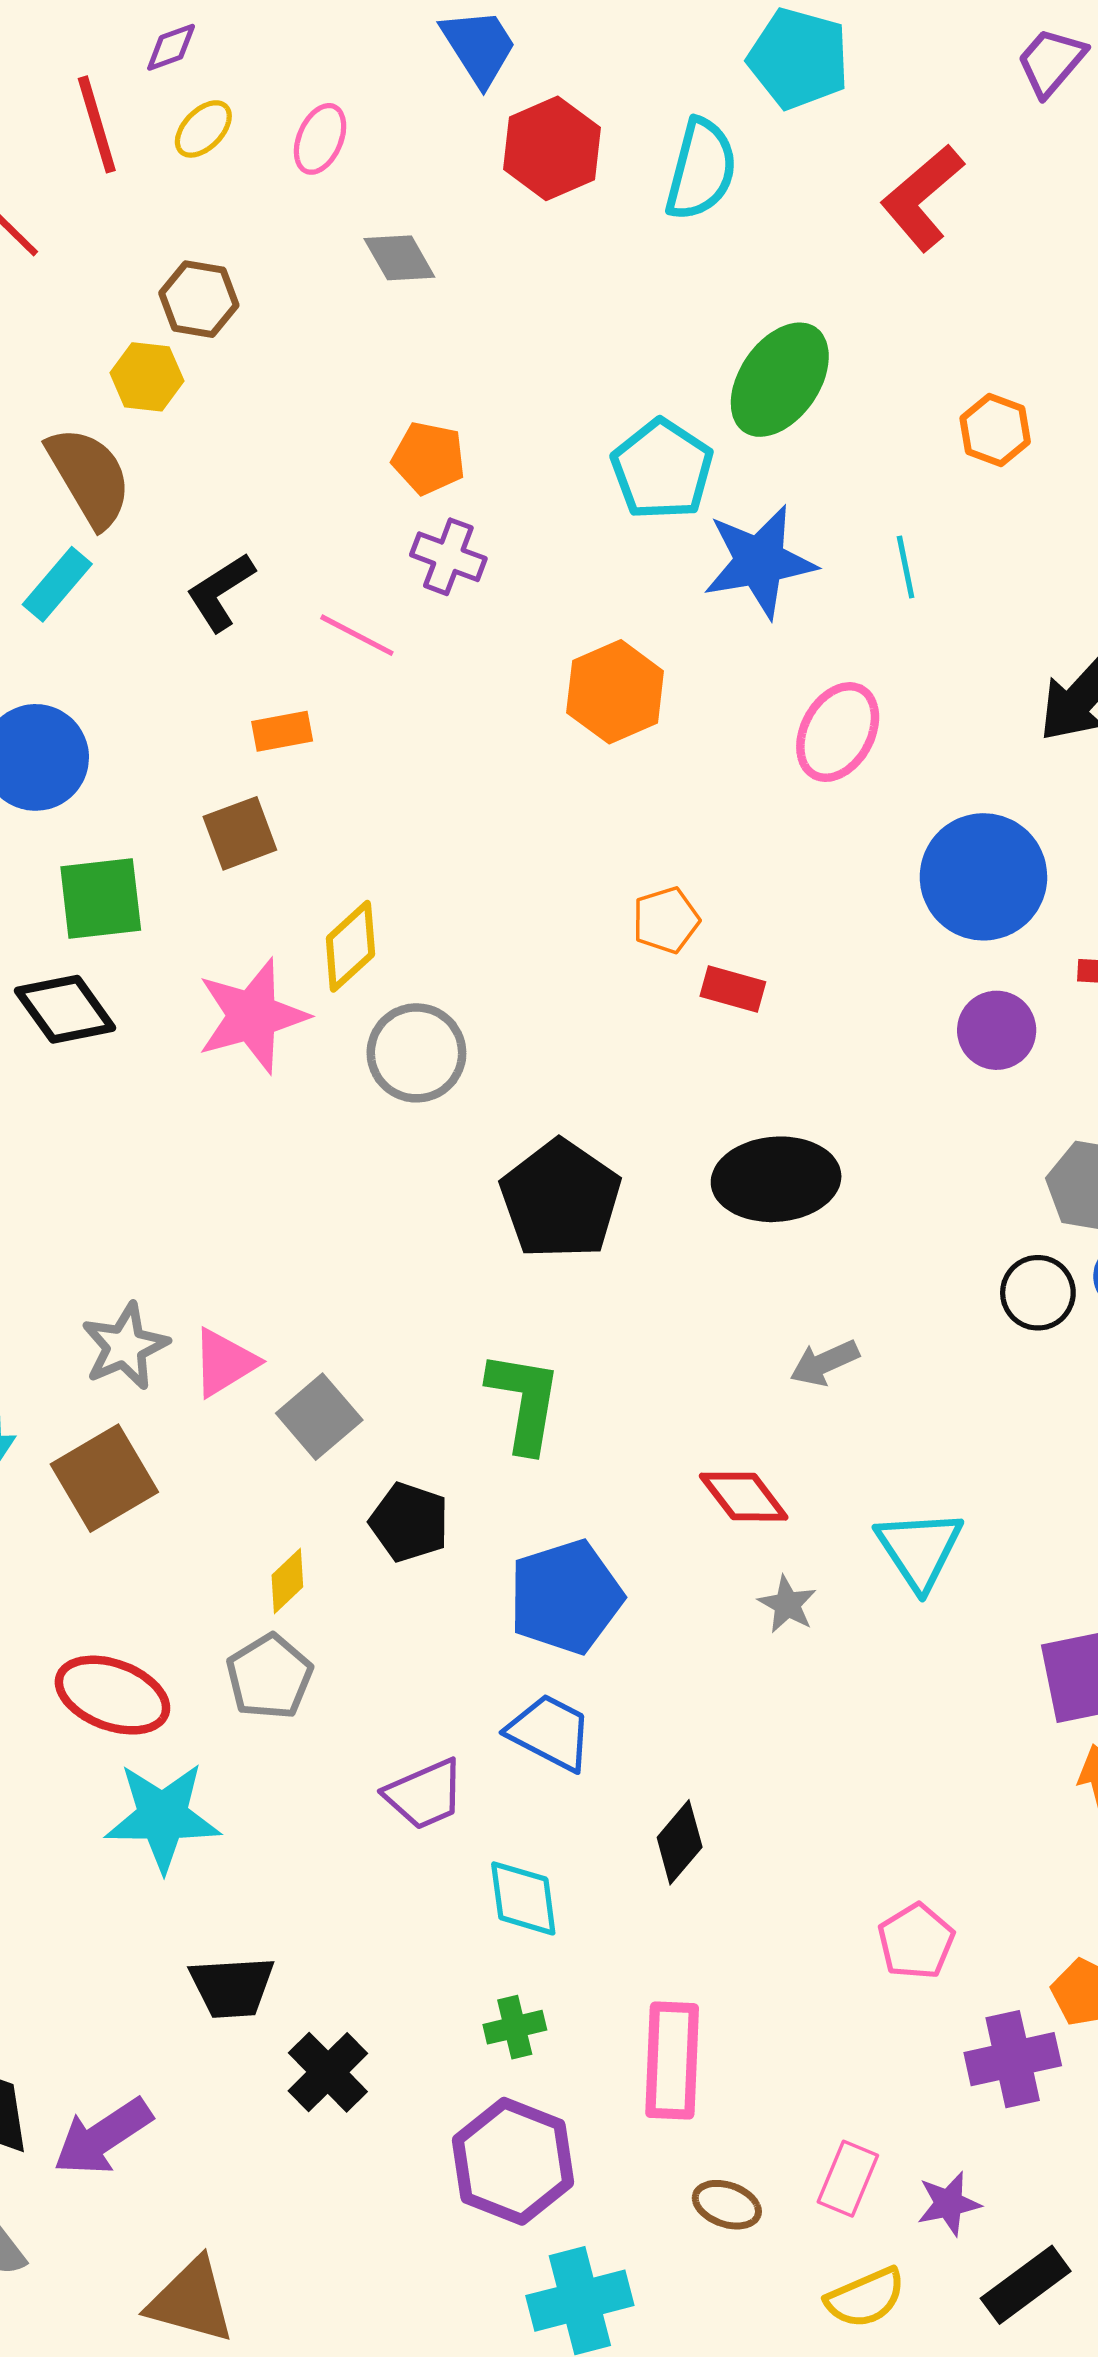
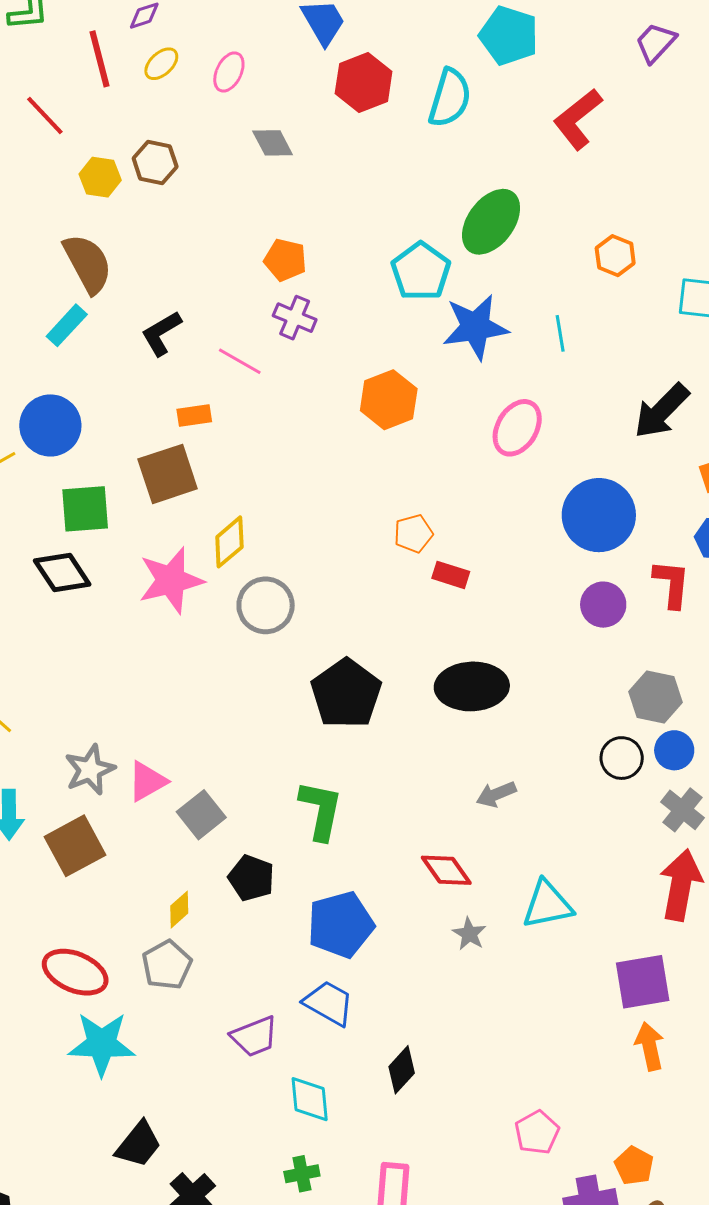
yellow hexagon: (147, 377) -> (100, 177), moved
brown square: (240, 833) -> (168, 474), size x1.4
cyan triangle: (919, 1549) -> (547, 905), turned 50
black trapezoid: (232, 1987) -> (138, 1144), turned -50

